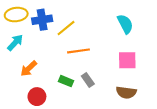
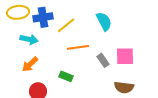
cyan semicircle: (125, 24) -> (104, 21), moved
cyan arrow: (15, 43) -> (29, 39), moved, turned 60
gray rectangle: (88, 80) -> (103, 60), moved

